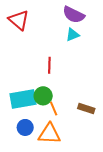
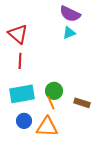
red triangle: (19, 20) -> (18, 34), moved
red line: (49, 65) -> (20, 61), moved
green circle: (43, 96) -> (54, 91), moved

